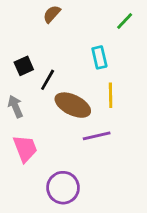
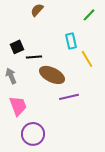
black line: (48, 80) -> (34, 57), turned 56
yellow line: (111, 95) -> (87, 59), moved, turned -30
purple circle: (63, 188) -> (33, 134), moved

